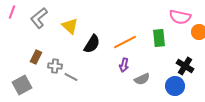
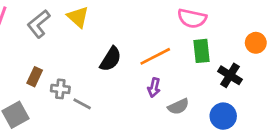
pink semicircle: (180, 17) -> (192, 18), moved
yellow triangle: (70, 26) -> (78, 17), moved
black cross: (185, 66) -> (230, 75), moved

